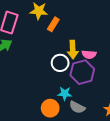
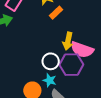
pink semicircle: (89, 54) -> (82, 50), size x1.6
white circle: (60, 63) -> (51, 61), moved

